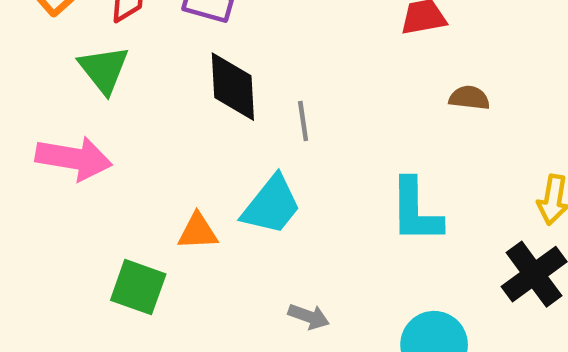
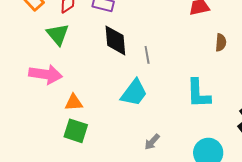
brown semicircle: (469, 98) -> (221, 42), turned 90
orange triangle: (198, 232) -> (74, 102), moved
gray arrow: (309, 317) -> (152, 142), turned 114

